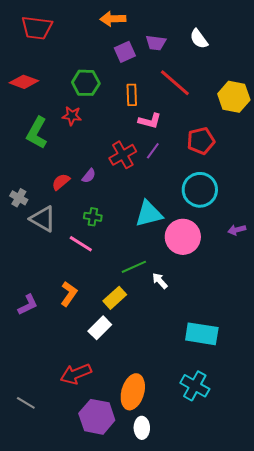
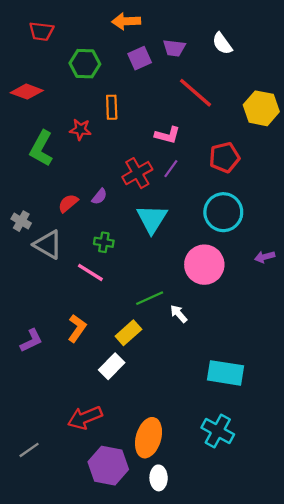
red trapezoid: (37, 28) -> (41, 31), size x0.7
green hexagon: (86, 83) -> (85, 64), moved
orange rectangle: (132, 95) -> (112, 107), moved
cyan triangle: (149, 214) -> (152, 219), moved, turned -44
gray line: (26, 403) -> (29, 450), turned -66

